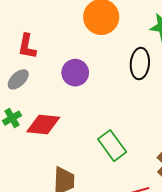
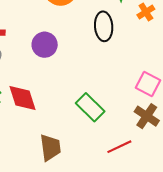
red diamond: (43, 124) -> (23, 98), turned 76

